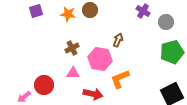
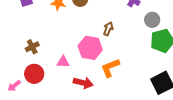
gray circle: (166, 22) -> (152, 20), moved
brown cross: (72, 48) -> (32, 47), moved

